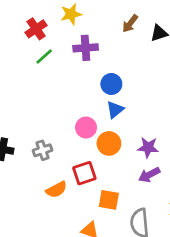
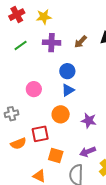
brown arrow: (130, 24) -> (81, 42), moved
red cross: (36, 29) -> (17, 15), moved
pink circle: (86, 128) -> (34, 89), moved
purple arrow: (149, 175) -> (88, 152), moved

